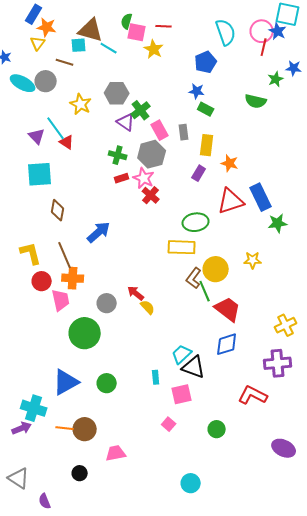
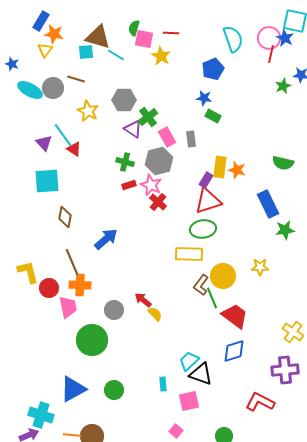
brown line: (65, 62) -> (76, 79), moved
green semicircle: (256, 101) -> (283, 163), moved
yellow rectangle: (207, 145) -> (220, 167), moved
red triangle: (231, 201) -> (208, 201), moved
yellow L-shape: (31, 253) -> (28, 272), moved
yellow cross: (286, 325) -> (293, 332), turned -30

